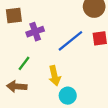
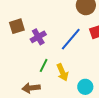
green line: (24, 63) -> (44, 65), moved
cyan circle: (68, 96) -> (85, 87), moved

